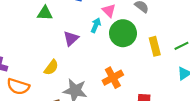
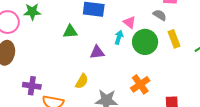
purple triangle: (71, 38) -> (97, 52), turned 42
yellow rectangle: (155, 46) -> (174, 39), moved

